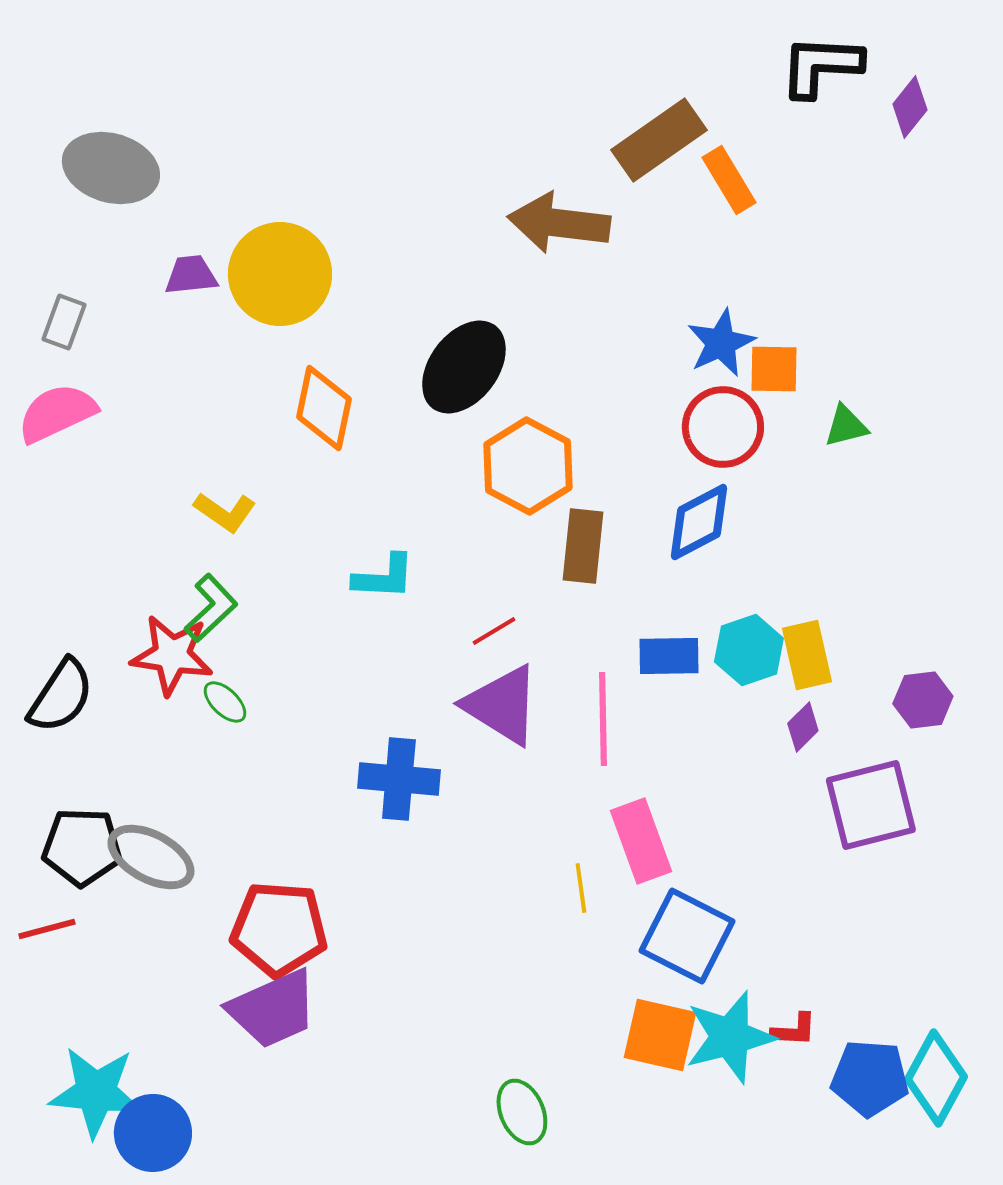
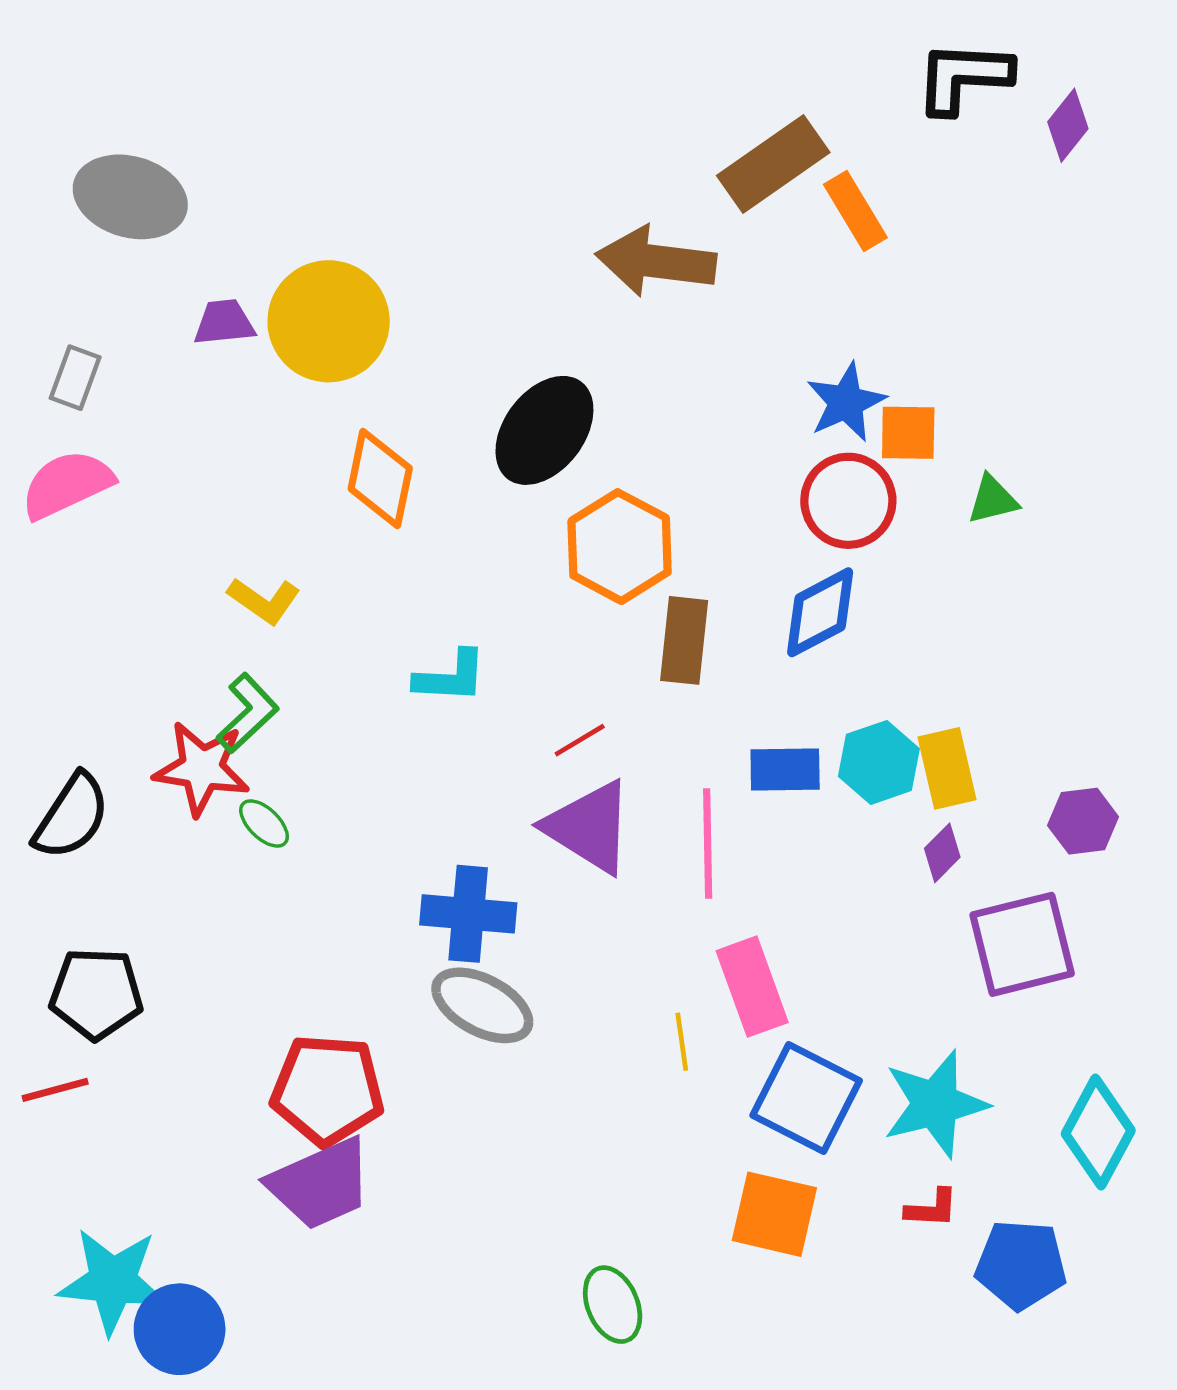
gray ellipse: (151, 857) -> (482, 1005), moved
cyan star: (730, 1037) -> (935, 1104), moved
cyan diamond: (936, 1078) -> (1098, 1132), moved

